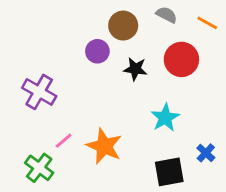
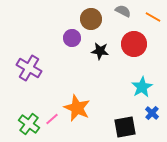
cyan star: (165, 118) -> (142, 87), moved
pink line: (64, 141) -> (52, 119), moved

